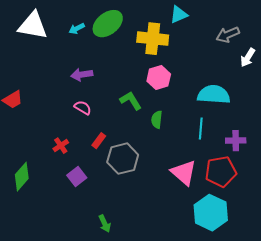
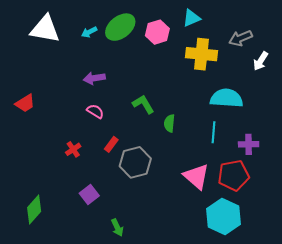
yellow cross: (153, 39) -> (201, 54), moved
pink hexagon: (159, 78) -> (157, 32), moved
green diamond: (22, 177) -> (34, 209), moved
purple square: (77, 177) -> (89, 194), moved

